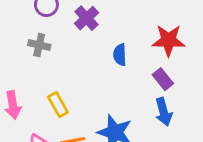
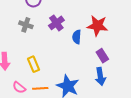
purple cross: (87, 18) -> (56, 23), moved
red star: (168, 40) -> (97, 26), moved

